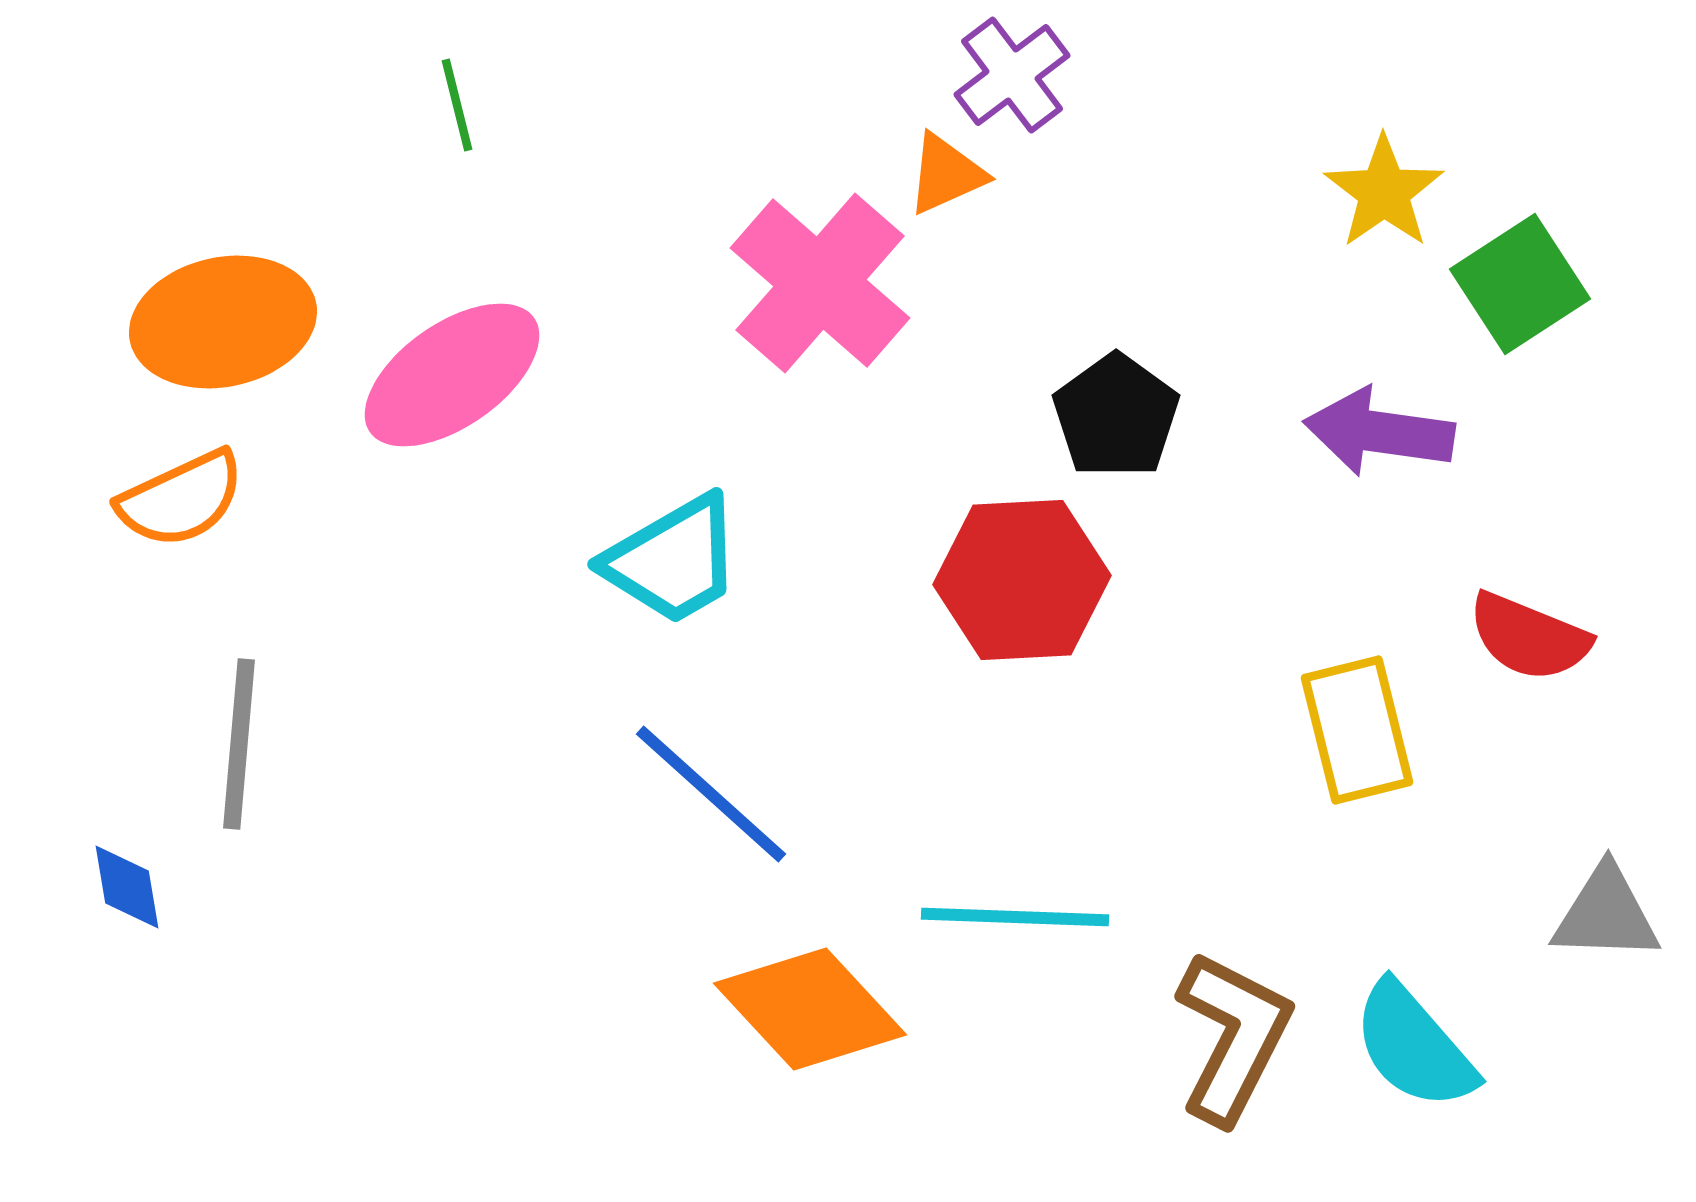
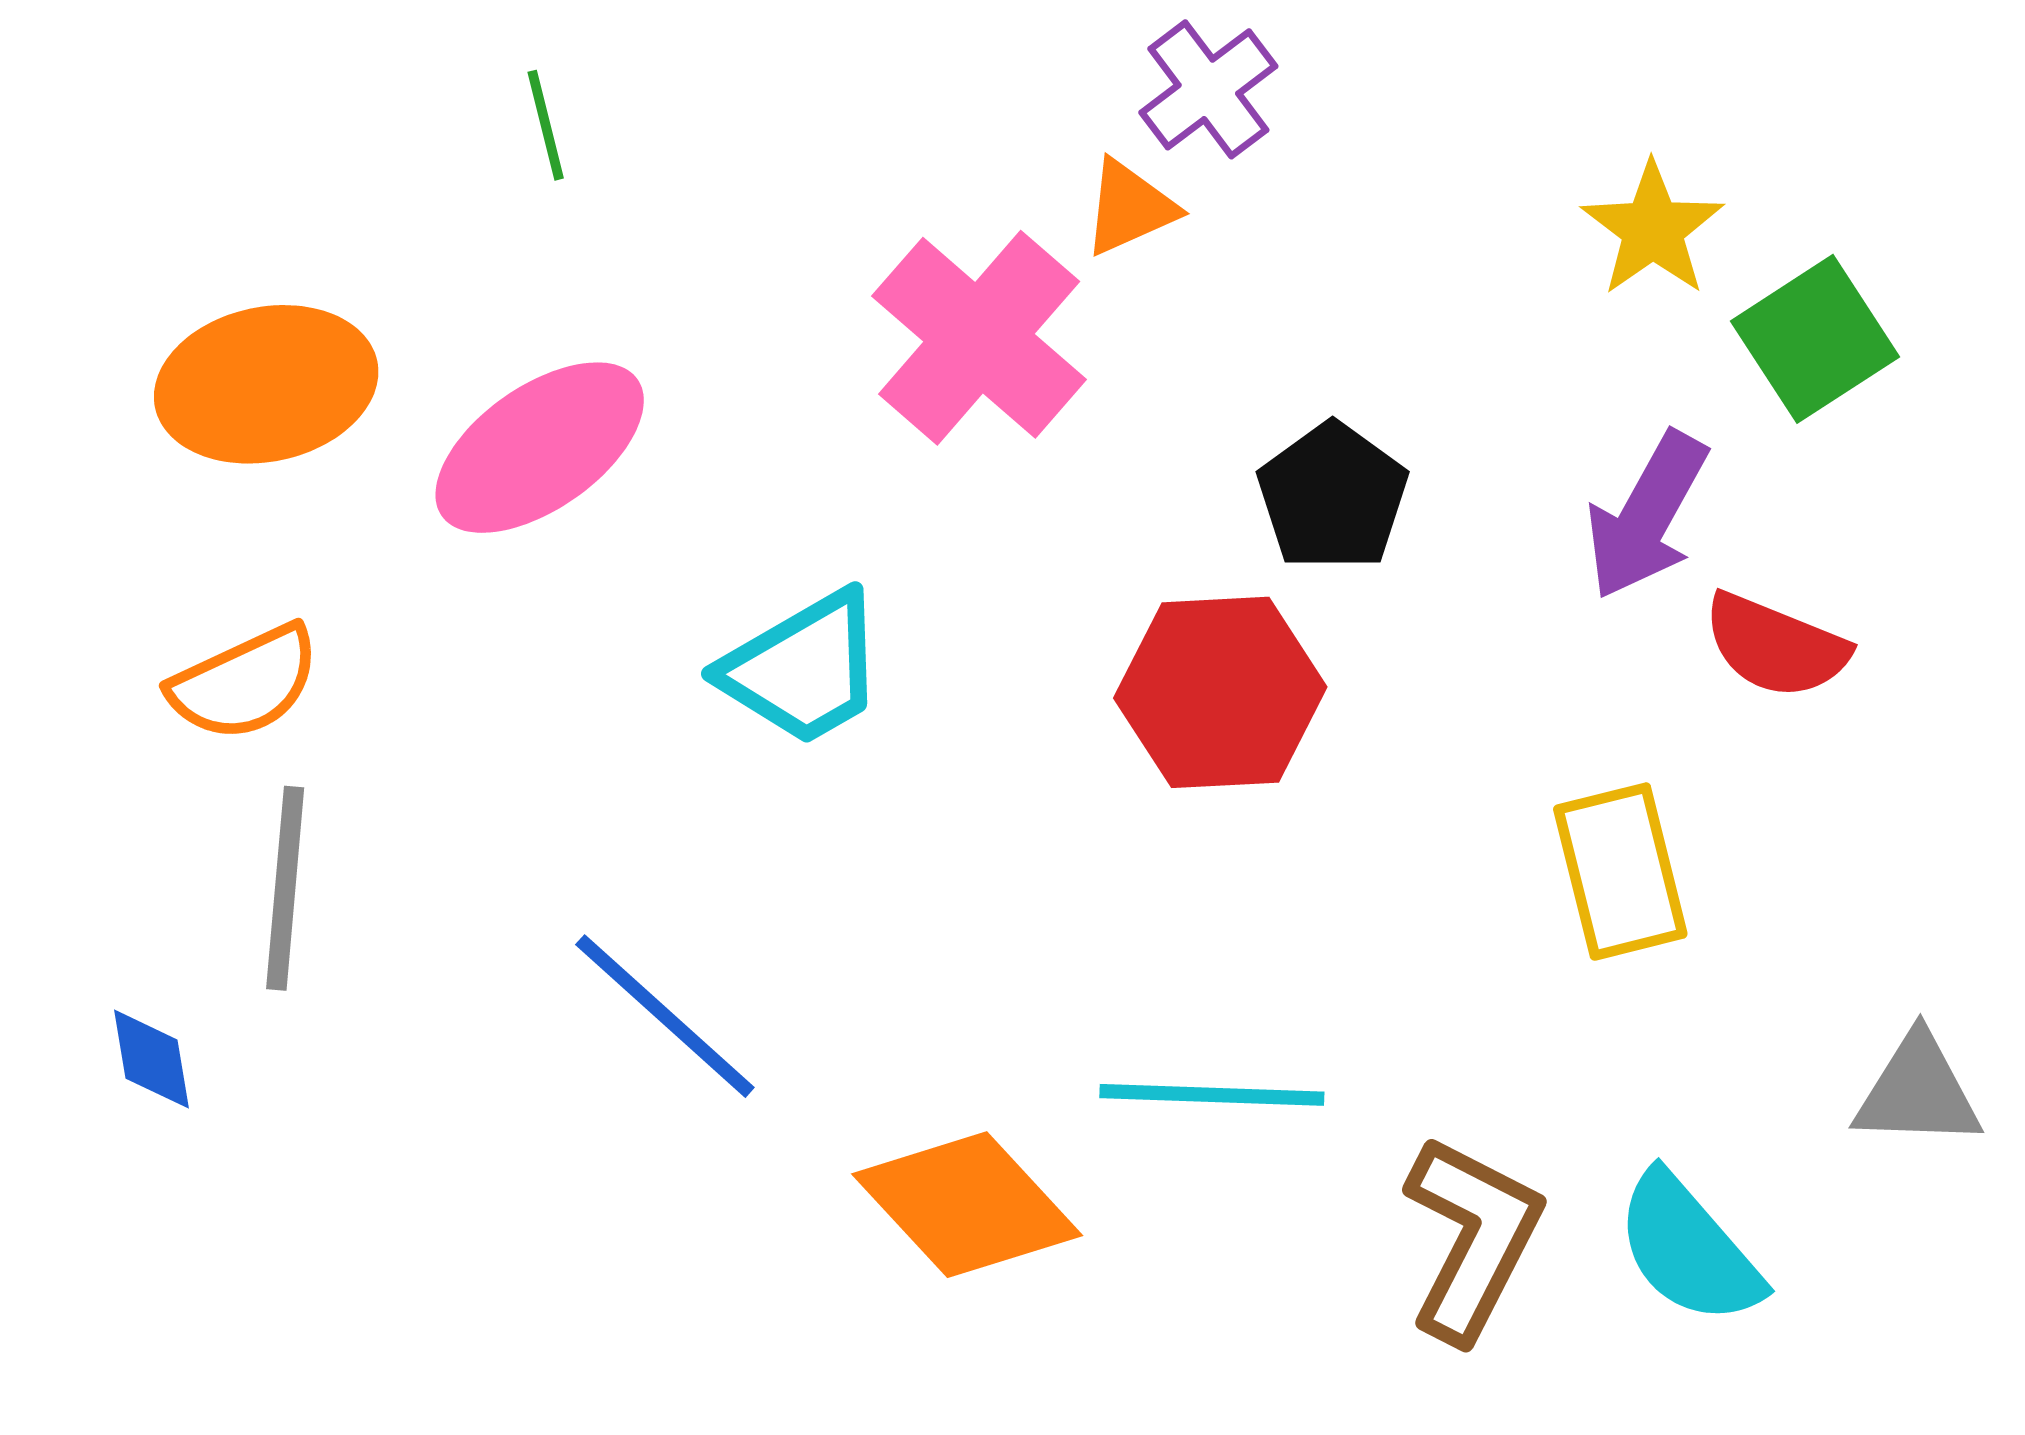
purple arrow: (1379, 432) -> (1647, 516), turned -69
orange semicircle: (181, 499) -> (245, 683), moved
red semicircle: (1529, 637) -> (1776, 646), moved
blue line: (711, 794) -> (665, 1016), moved

